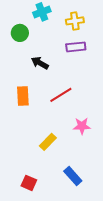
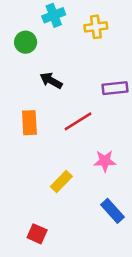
purple rectangle: (76, 47) -> (115, 88), moved
blue rectangle: (73, 176) -> (112, 211), moved

